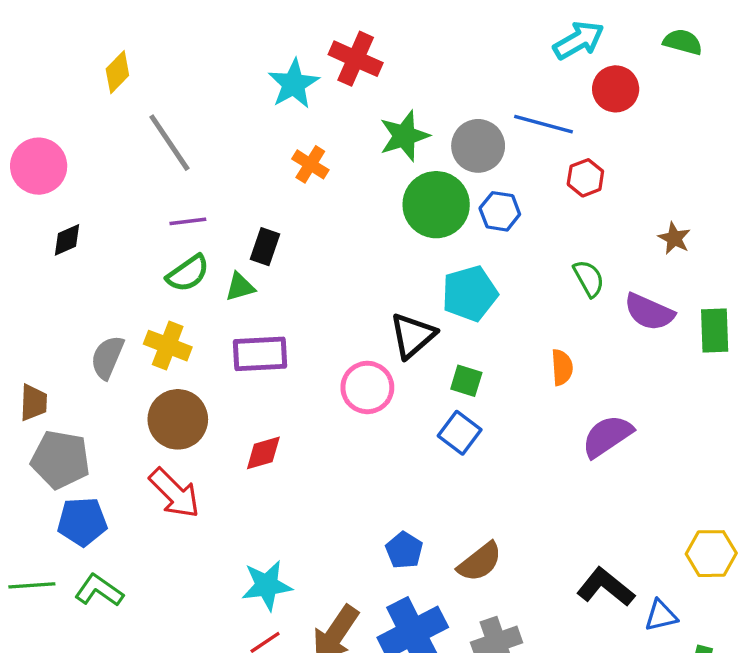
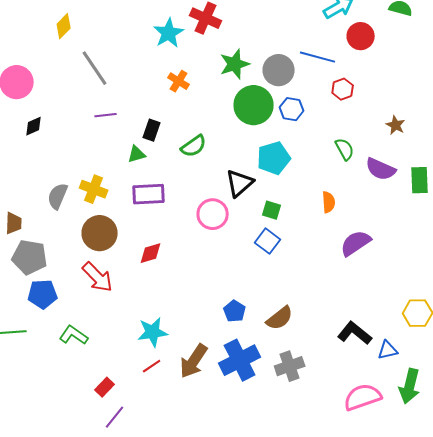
green semicircle: (188, 273) -> (194, 146), moved
green L-shape: (99, 590) -> (74, 335), moved

